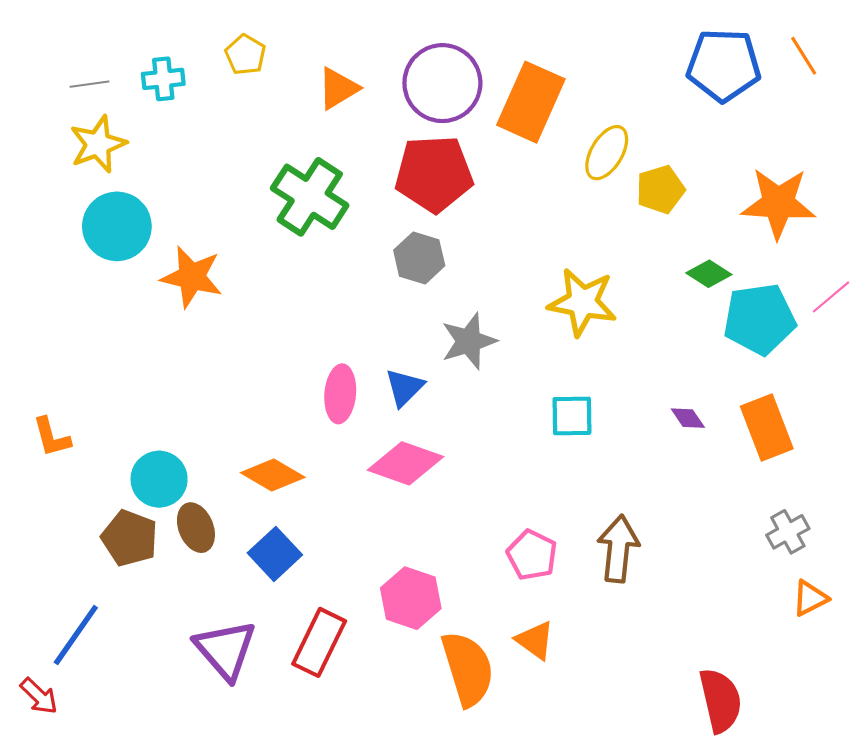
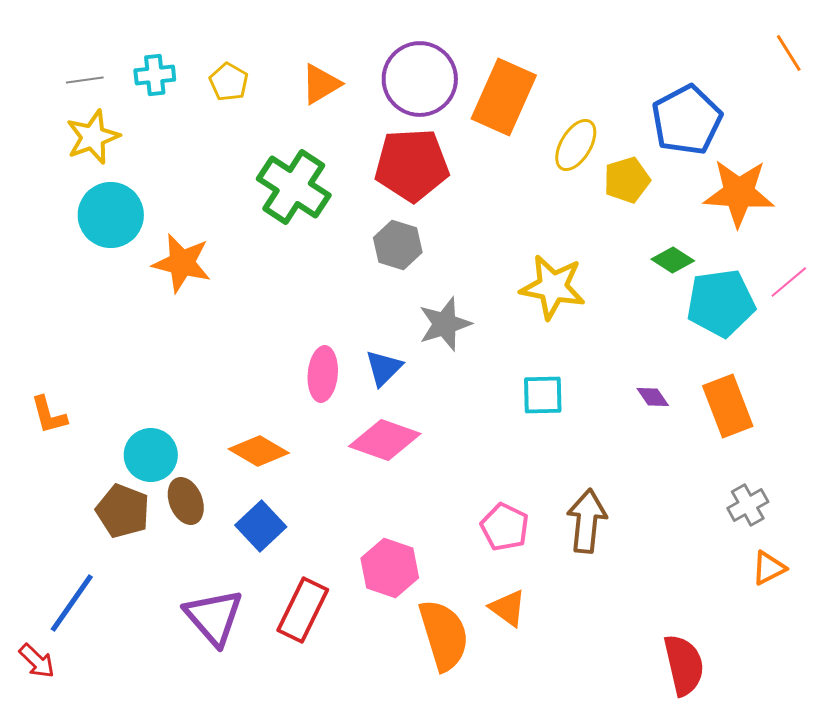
yellow pentagon: (245, 55) -> (229, 82), moved
orange line: (804, 56) -> (789, 53), moved
blue pentagon: (724, 65) -> (687, 120), moved, turned -30

